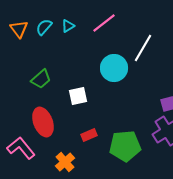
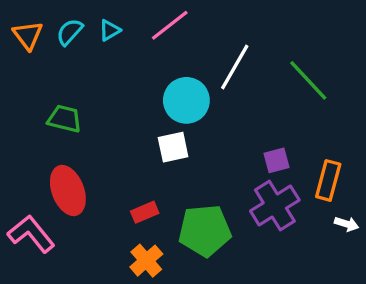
green trapezoid: (41, 79) -> (65, 119), turned -125
white square: (78, 96) -> (173, 147), moved
orange cross: (65, 162) -> (146, 261), moved

